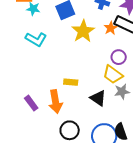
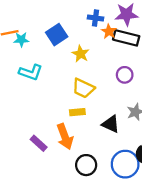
orange star: (111, 28) -> (109, 31), moved
yellow star: (83, 31) -> (81, 54), size x0.7
yellow trapezoid: (113, 75) -> (83, 88), moved

